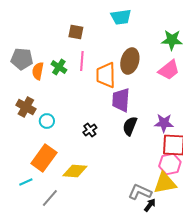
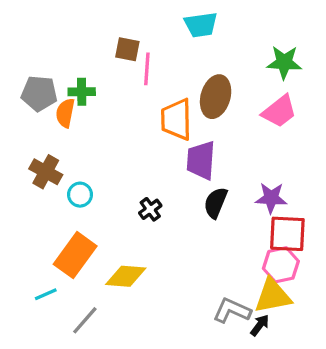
pink line: (82, 61) -> (147, 69), moved
green cross: (59, 67) -> (82, 92), moved, turned -35
black arrow: (150, 205) -> (260, 325), moved

